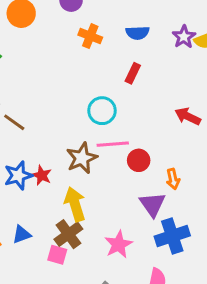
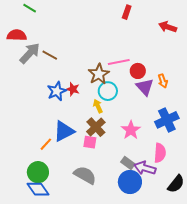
cyan circle: (102, 111) -> (108, 91), moved
red arrow: (188, 116) -> (168, 27), moved
yellow arrow: (75, 204) -> (98, 106), size x0.6
purple triangle: (152, 204) -> (145, 87), moved
blue triangle: (22, 234) -> (64, 131), size x1.6

